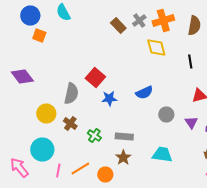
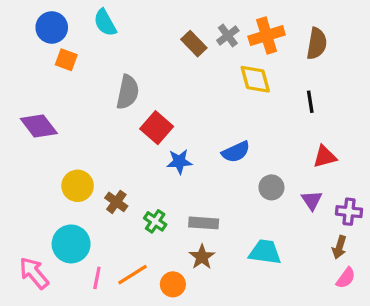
gray semicircle: (71, 94) -> (128, 92), moved

